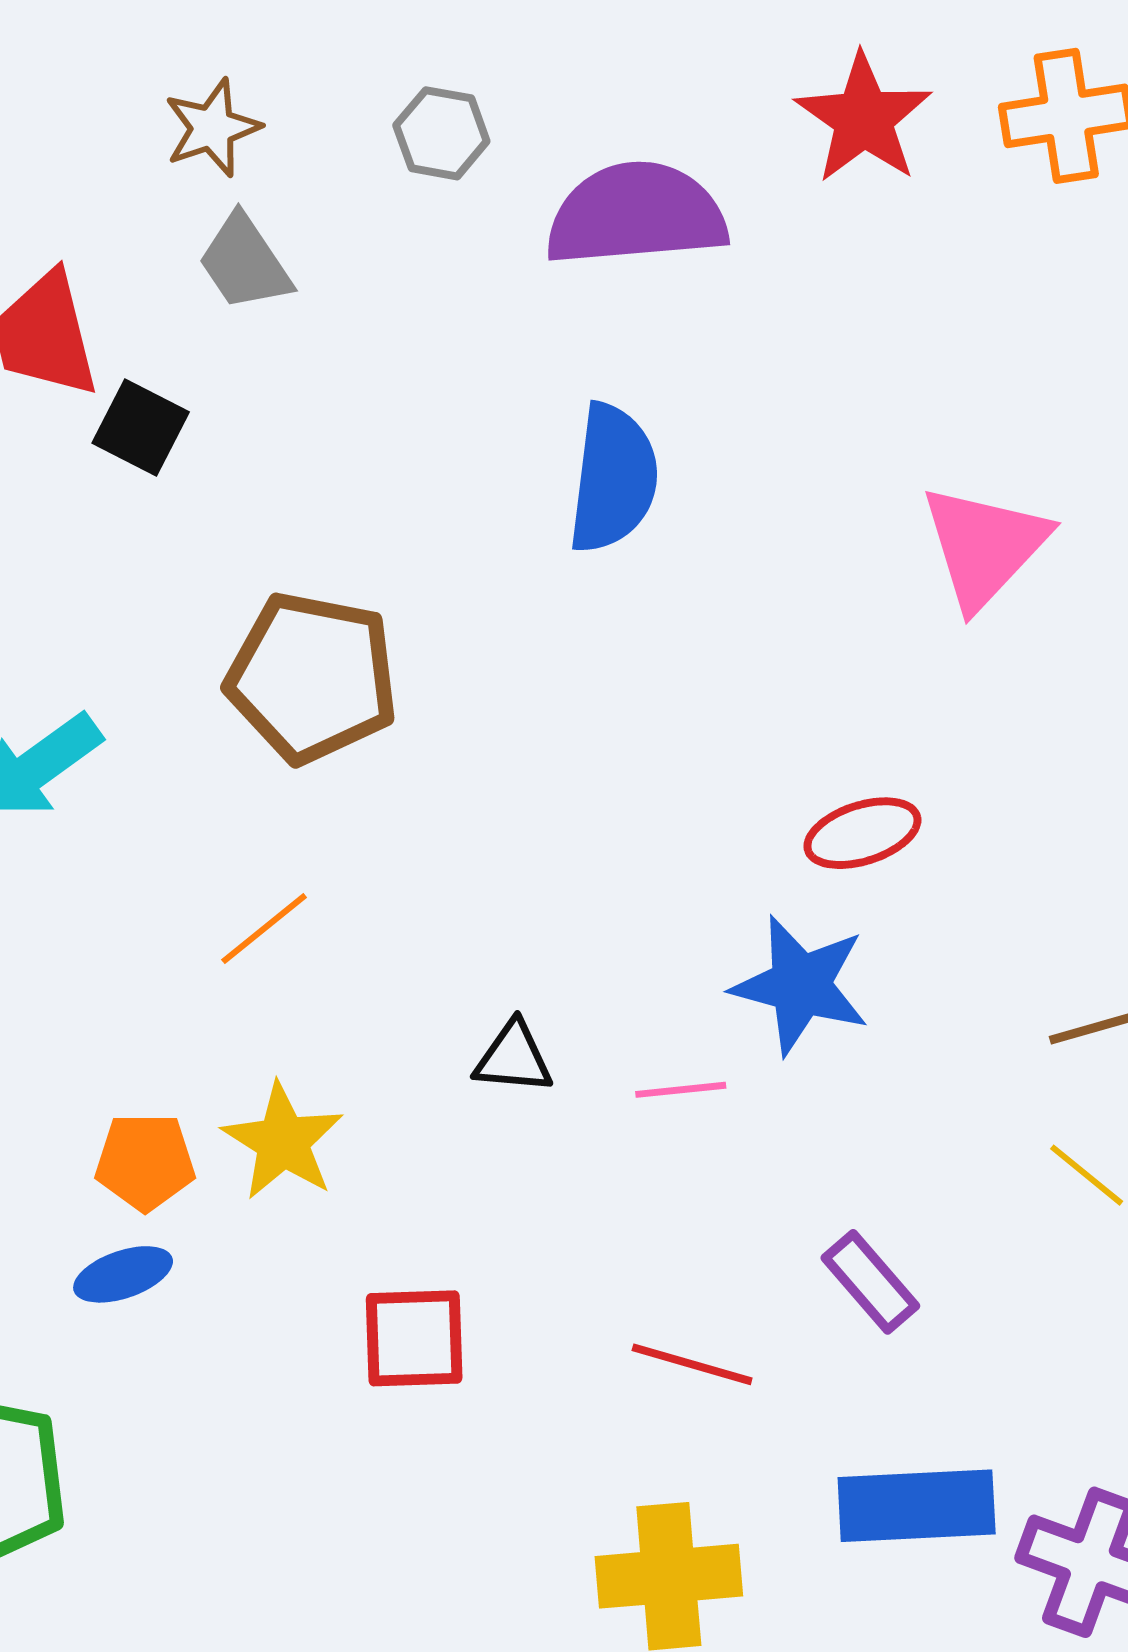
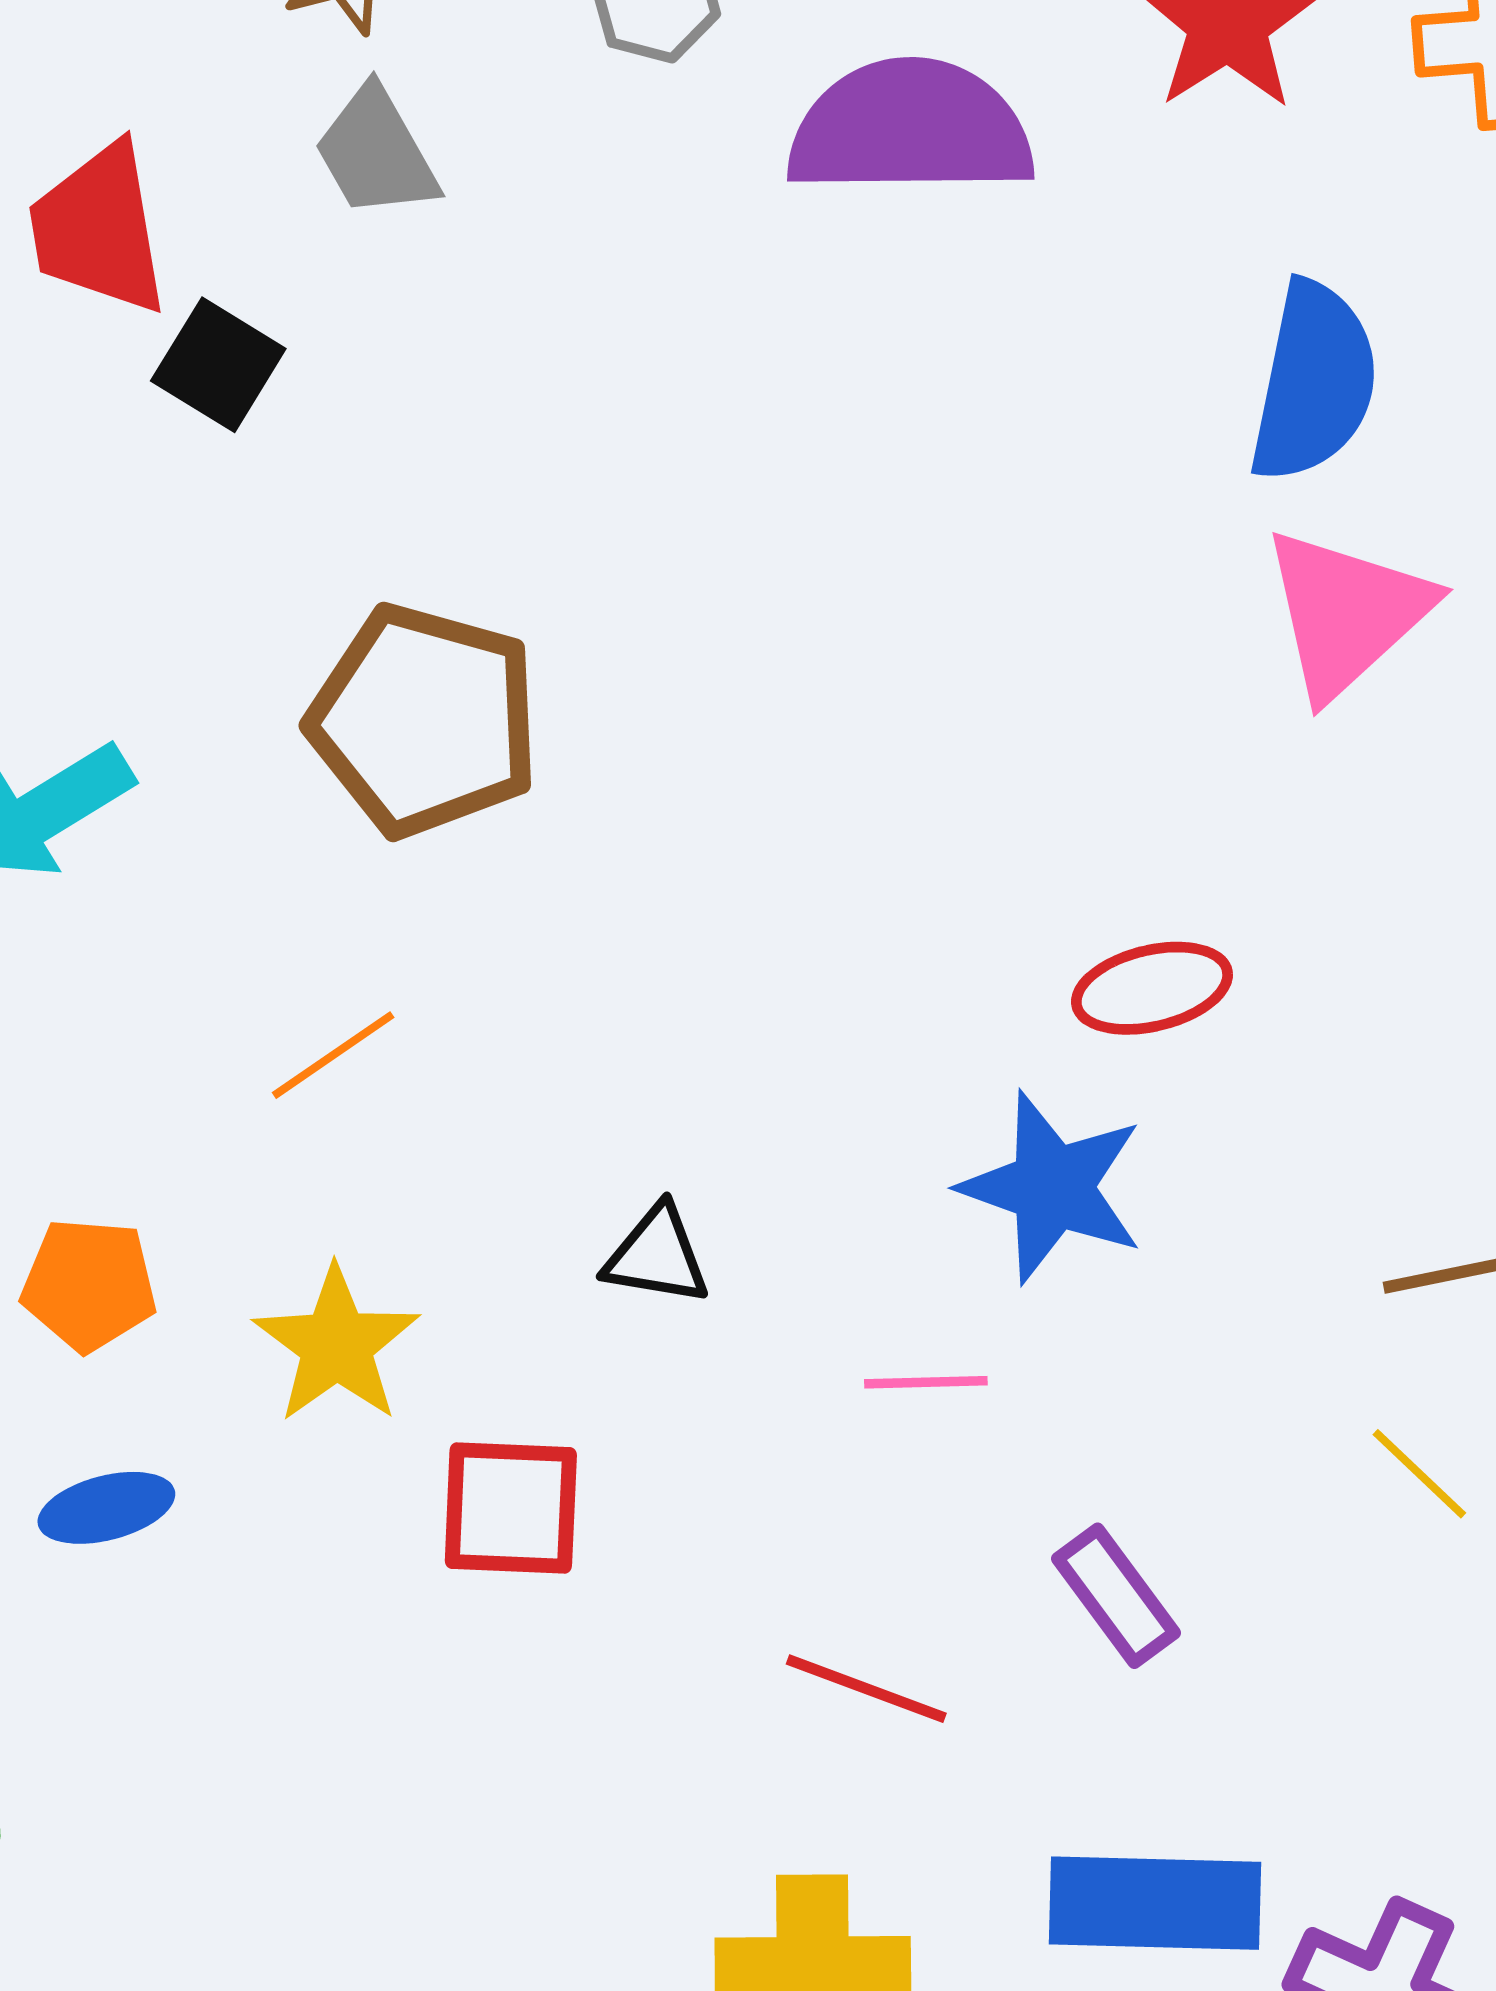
blue semicircle: (613, 478) -> (1314, 382), moved
pink line: (681, 1090) -> (926, 1382), moved
orange pentagon: (145, 1162) -> (89, 1285), moved
red square: (414, 1338) -> (511, 1508), moved

